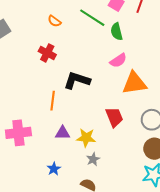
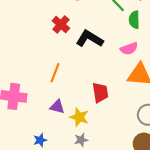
black L-shape: (77, 80) -> (90, 39), moved
red trapezoid: (114, 117) -> (100, 93), moved

